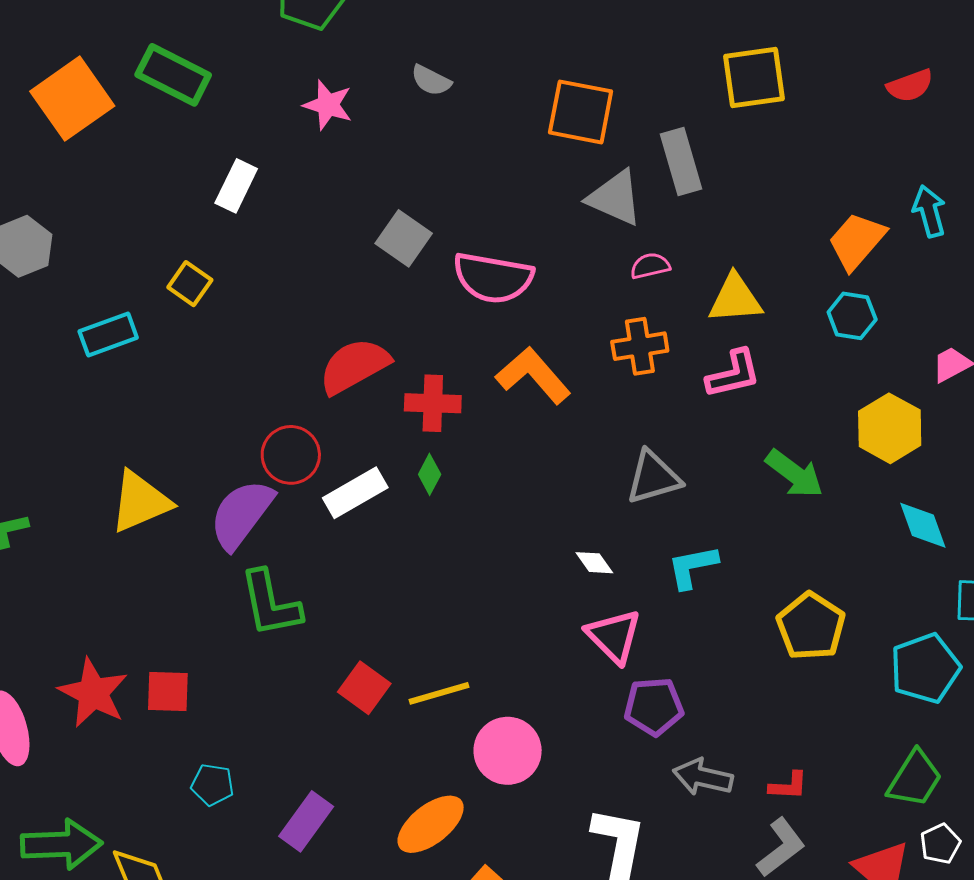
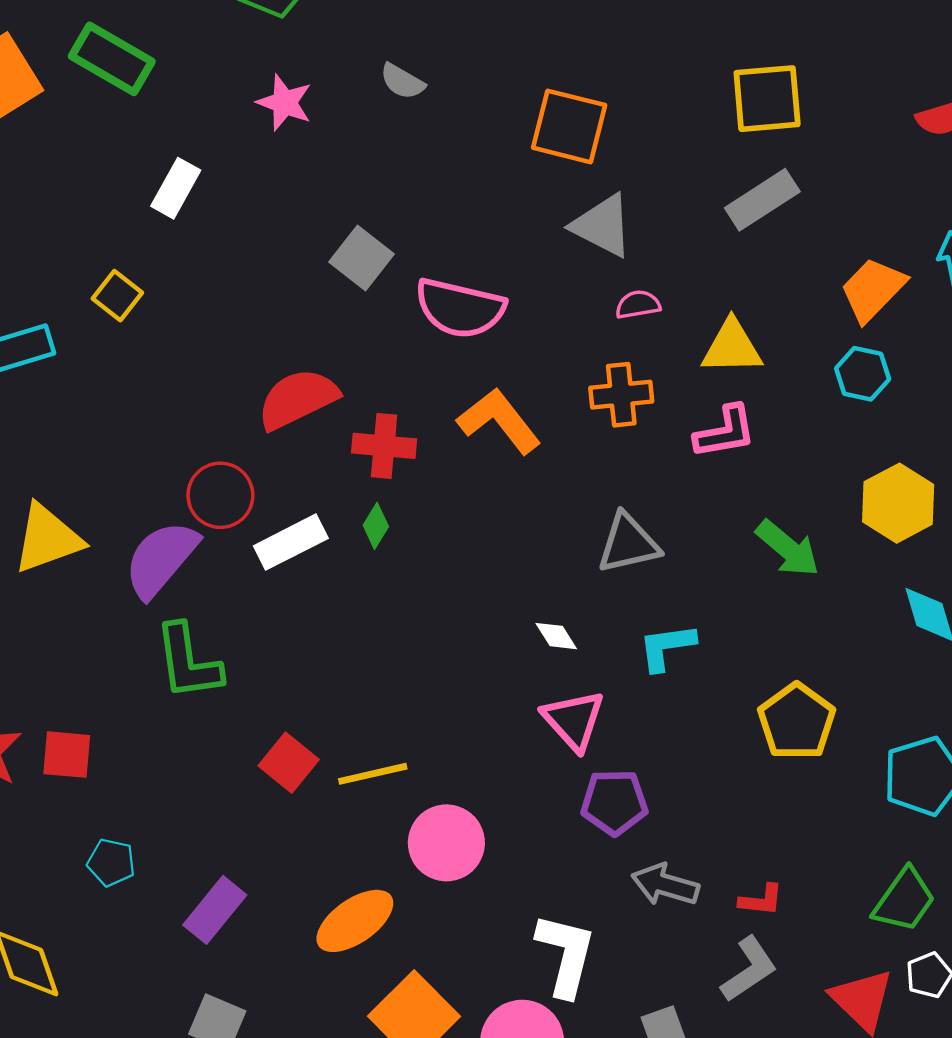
gray rectangle: (681, 161) -> (762, 200), moved, turned 70

